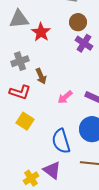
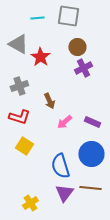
gray triangle: (19, 19) -> (18, 44), turned 35
purple cross: (84, 43) -> (83, 68), turned 30
brown arrow: (41, 76) -> (49, 101), moved
purple triangle: (52, 170) -> (64, 193), moved, turned 30

